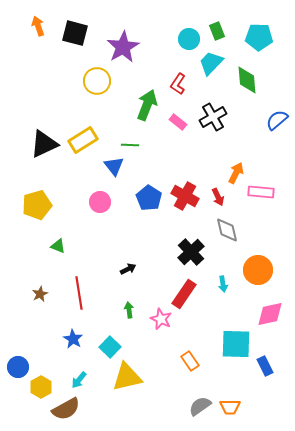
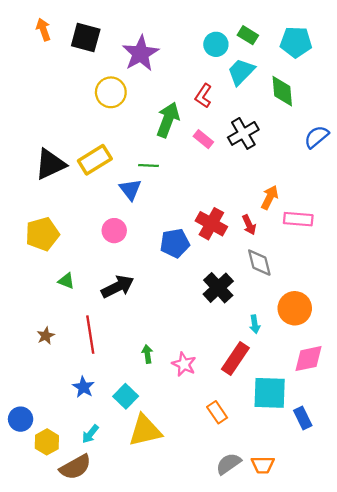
green rectangle: (217, 31) -> (248, 35), turned -36
blue pentagon: (149, 198) -> (175, 243), moved, turned 30
black arrow: (128, 269) -> (118, 287), moved, size x1.8
red rectangle: (184, 294) -> (235, 359), moved

